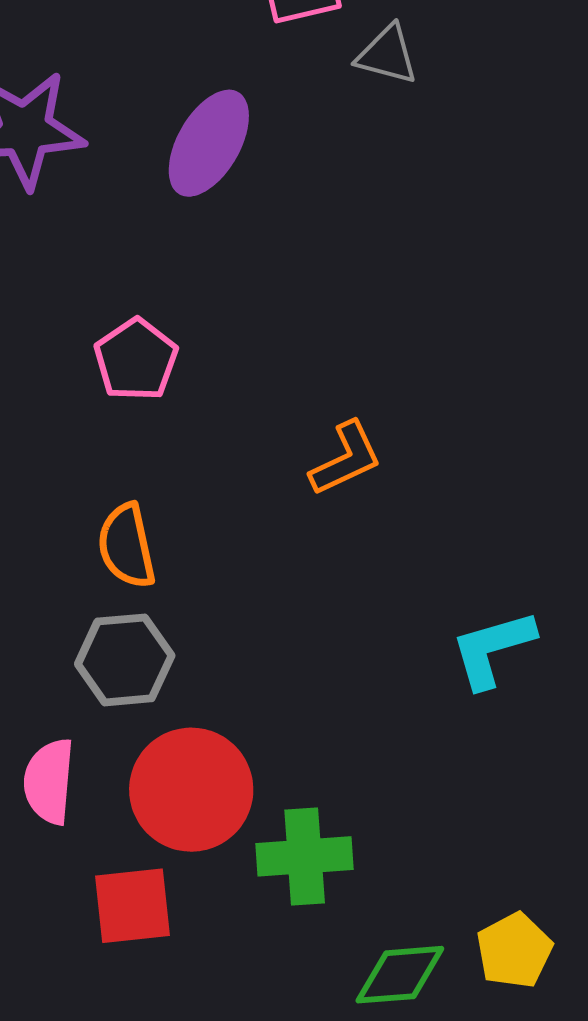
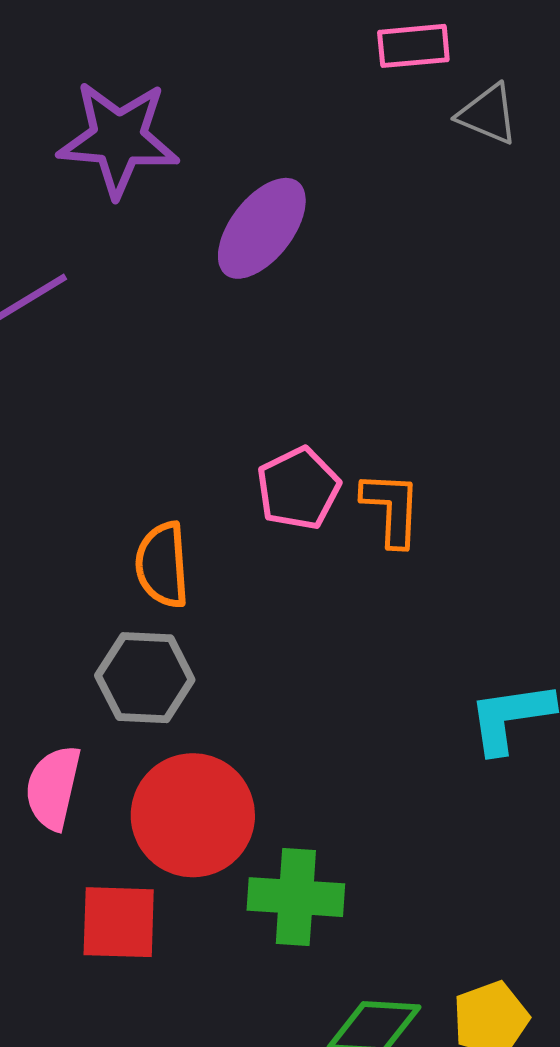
purple ellipse: (209, 143) -> (262, 228), moved
pink pentagon: (136, 360) -> (298, 488), moved
orange L-shape: (346, 459) -> (392, 509), turned -70

